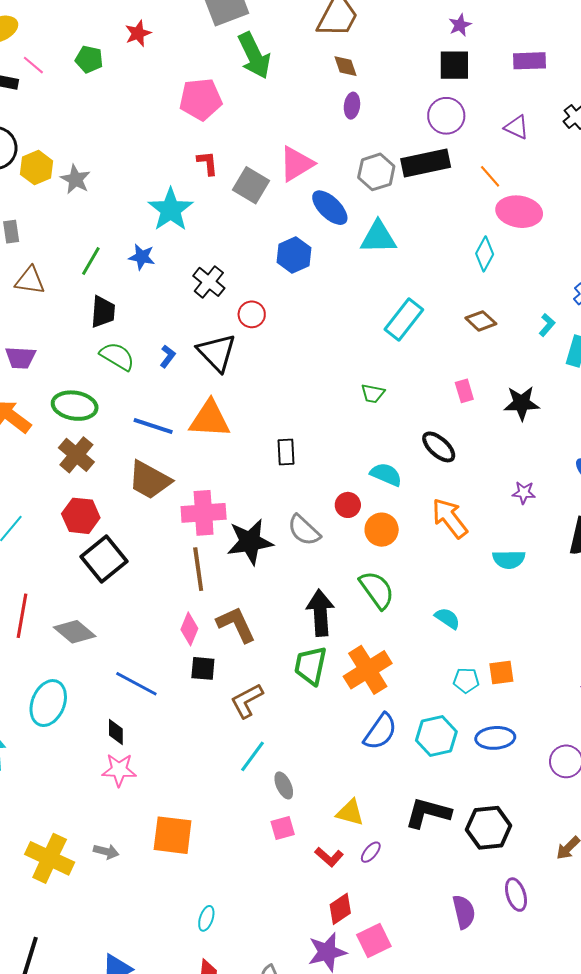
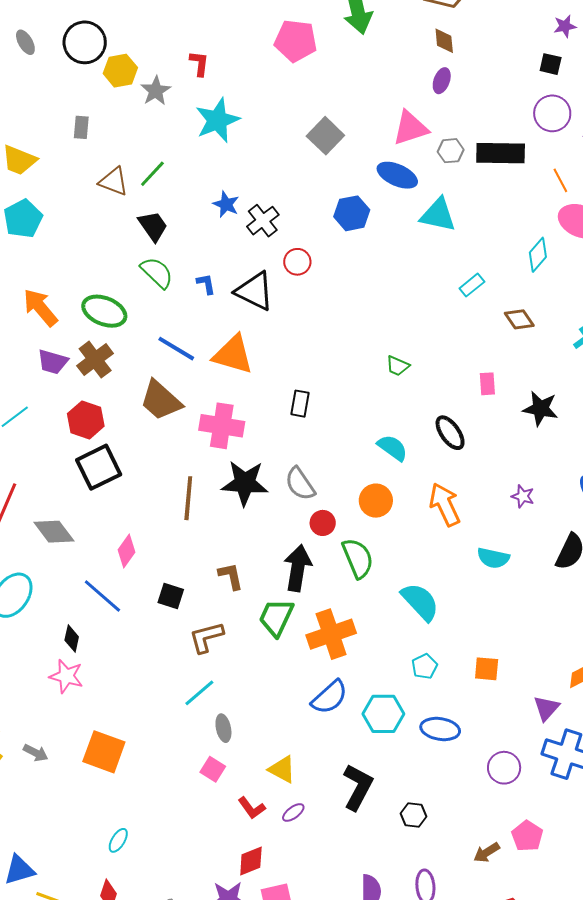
black square: (454, 65) -> (551, 64), size x0.7
purple circle: (446, 116) -> (552, 113), moved
red L-shape: (208, 163) -> (199, 63), moved
pink triangle: (296, 164) -> (410, 128), moved
gray hexagon: (376, 172) -> (451, 151), size x0.7
blue ellipse: (330, 208) -> (397, 175), turned -33
cyan star: (171, 210) -> (217, 120), moved
blue star: (142, 257) -> (226, 204), moved
brown triangle: (30, 281) -> (114, 181), moved
black trapezoid: (103, 312) -> (153, 226), turned -52
cyan rectangle: (404, 320) -> (472, 285), moved, size x0.6
black triangle: (217, 353) -> (255, 291), turned -33
blue L-shape: (168, 356) -> (206, 284), turned -60
purple trapezoid: (20, 358) -> (53, 362), moved
red circle: (348, 505) -> (323, 523), moved
pink cross: (204, 513) -> (222, 426), moved
cyan semicircle: (447, 618) -> (420, 602), size x1.6
brown L-shape: (236, 624) -> (231, 576), moved, size x0.7
pink diamond: (189, 629) -> (126, 551), moved
orange square: (501, 672) -> (487, 669), moved
cyan pentagon: (466, 680) -> (425, 666), turned 30
black L-shape: (428, 813) -> (358, 787), turned 90
pink square: (283, 828) -> (213, 769), turned 35
black hexagon: (489, 828) -> (414, 815), size x0.6

